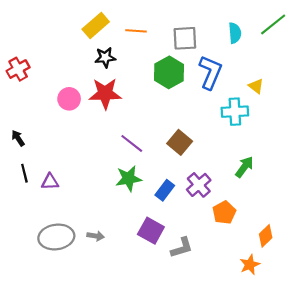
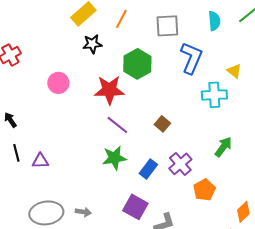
orange line: (136, 31) -> (121, 19), turned -66
green hexagon: (169, 72) -> (137, 64), moved
red star: (105, 94) -> (109, 90), moved
brown square: (180, 142) -> (162, 124), size x0.7

